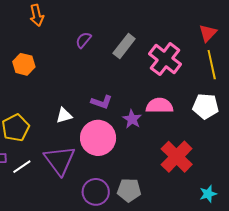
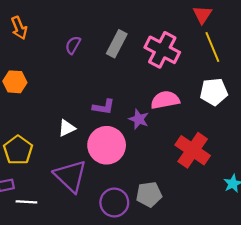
white line: (22, 167) -> (26, 202), moved, turned 48

